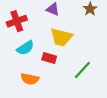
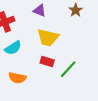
red rectangle: (49, 58) -> (47, 62), moved

